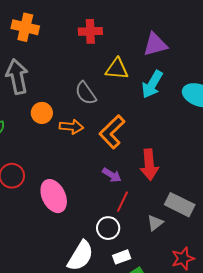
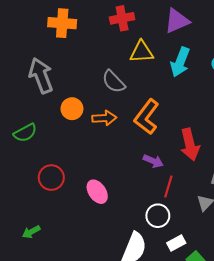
orange cross: (25, 27) -> (62, 23), moved
red cross: (90, 31) -> (122, 18), moved
pink ellipse: (54, 196) -> (97, 192), size x0.7

